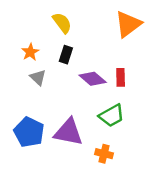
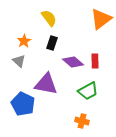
gray triangle: (38, 77) -> (19, 61), moved
purple triangle: (68, 132) -> (46, 84), moved

